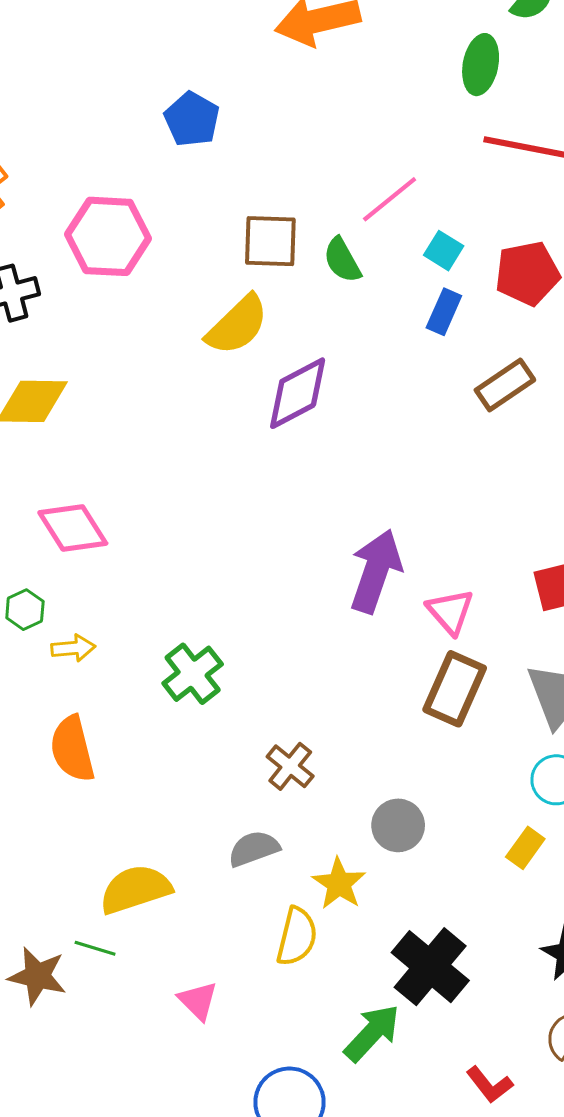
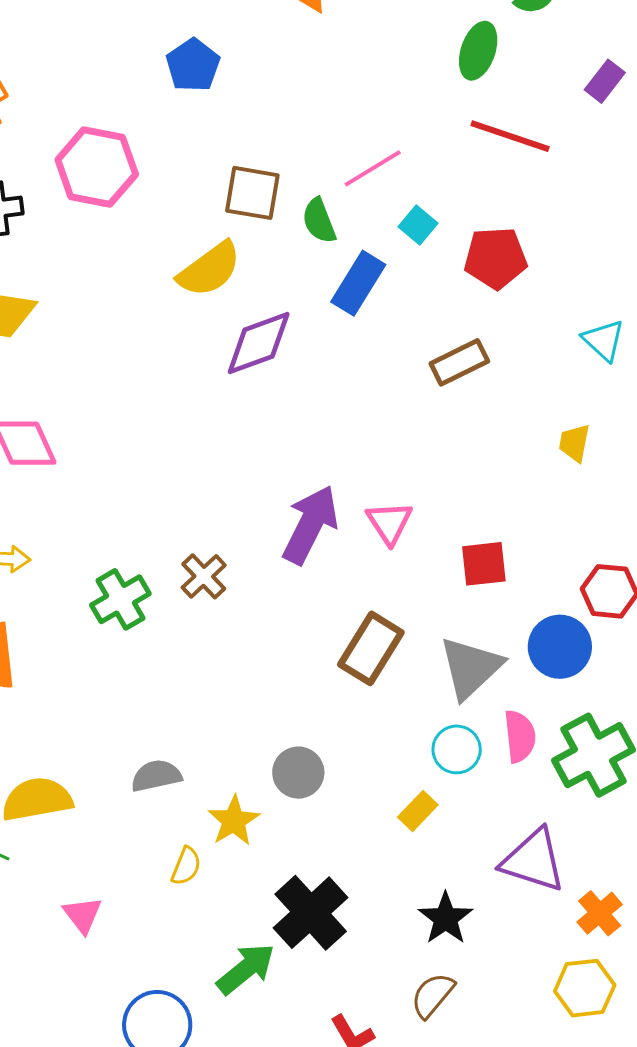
blue rectangle: (444, 312) -> (358, 283), moved, size x1.4
pink triangle: (450, 612) -> (389, 523), moved
brown cross: (290, 766) -> (204, 576), moved
yellow semicircle: (297, 937) -> (186, 866), size x0.7

